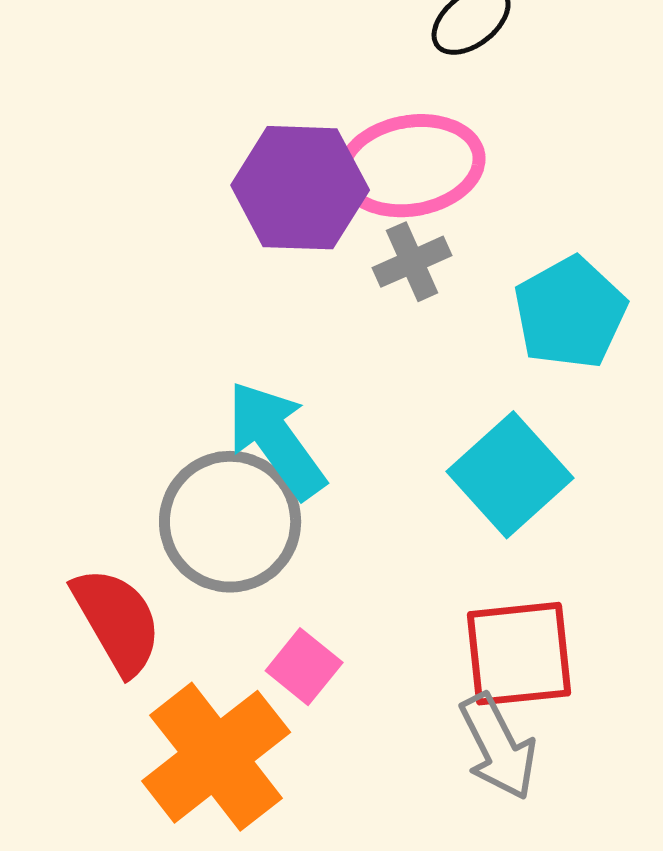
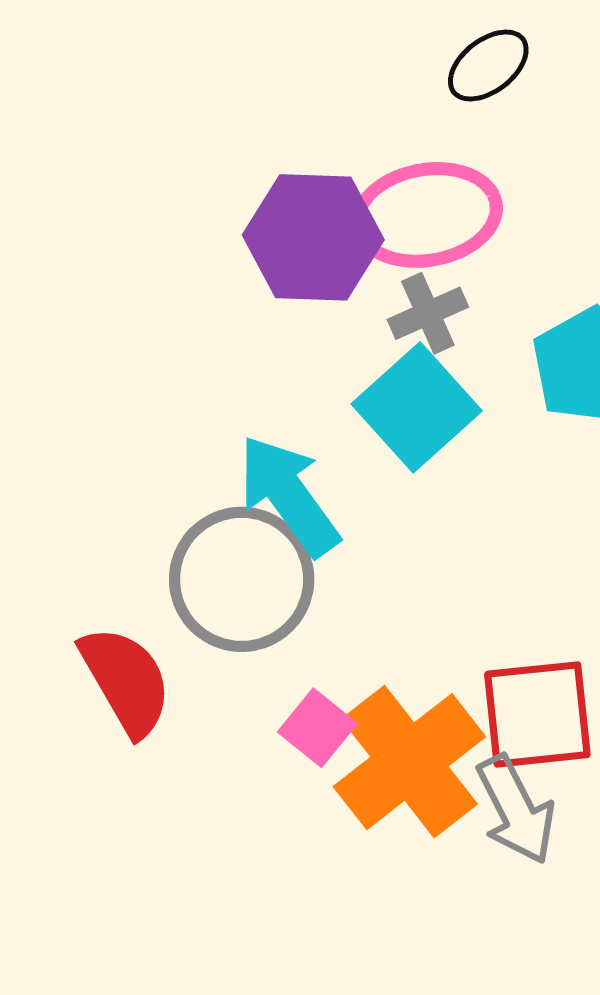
cyan square: (510, 475) -> (417, 407), moved
orange cross: (216, 757) -> (409, 762), moved

